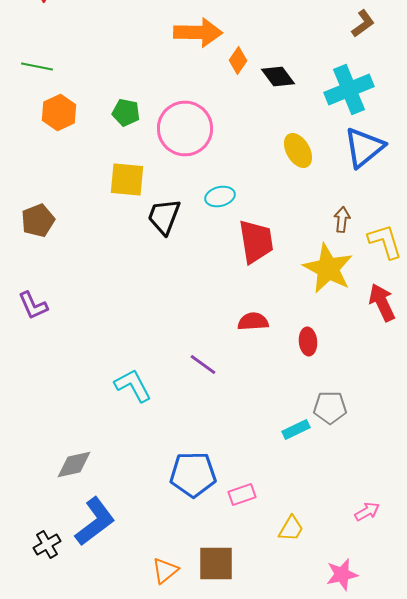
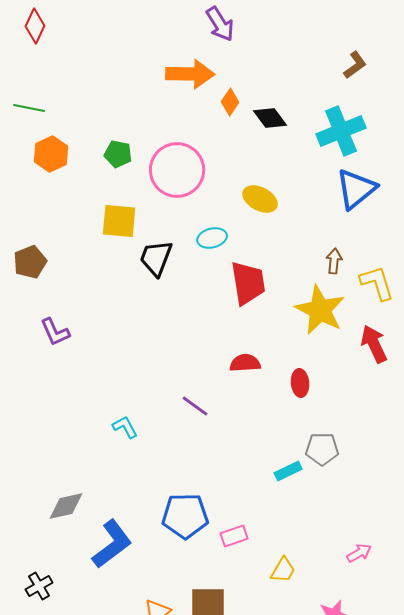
yellow ellipse: (298, 150) -> (260, 199), moved, turned -32
purple L-shape: (33, 306) -> (55, 332), moved
cyan L-shape: (133, 386) -> (125, 427), size x0.7
blue L-shape: (95, 522) -> (112, 544), moved

